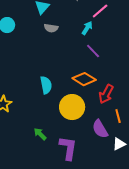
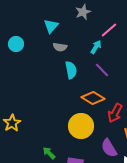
cyan semicircle: (46, 85) -> (71, 70), moved

